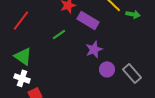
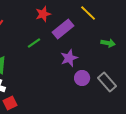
green arrow: (133, 14) -> (108, 43), moved
purple rectangle: (88, 20) -> (63, 29), turned -70

